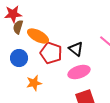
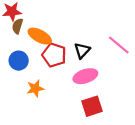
black triangle: (76, 49) -> (82, 51), turned 35

